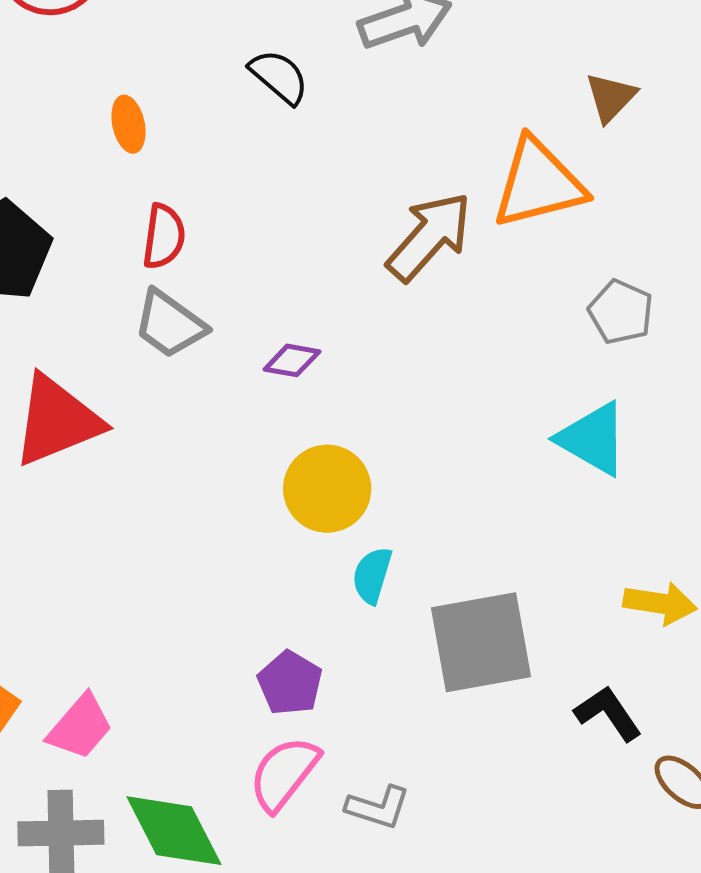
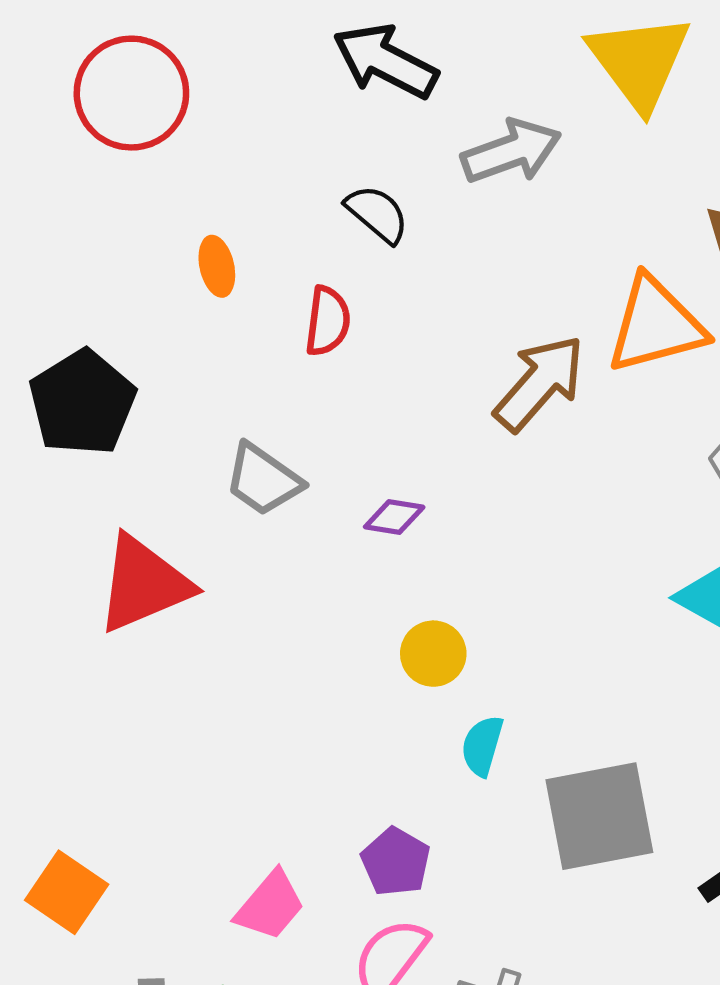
red semicircle: (164, 236) -> (328, 321), moved
yellow circle: (327, 489) -> (433, 654), size x0.7
pink trapezoid: (80, 727) -> (270, 905), moved

